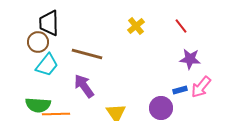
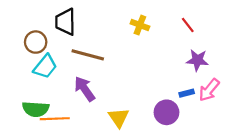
black trapezoid: (49, 23) -> (65, 22), moved
yellow cross: (136, 26) -> (140, 25), turned -30

